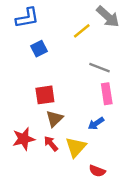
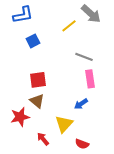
brown triangle: (54, 119) -> (37, 101), moved, turned -35
red arrow: (51, 144) -> (43, 139), moved

